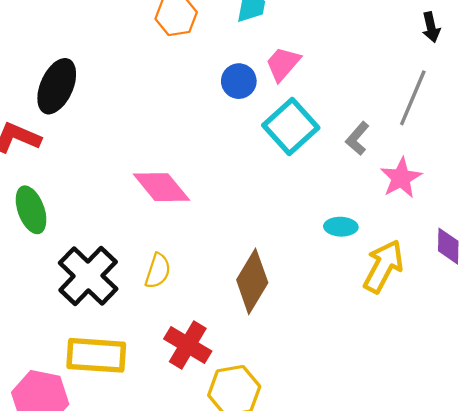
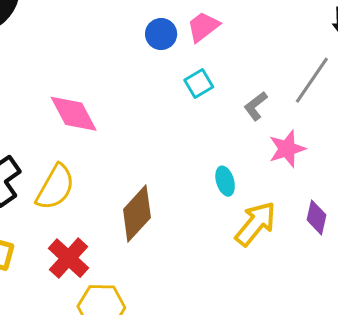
cyan square: (291, 127) -> (199, 84), size x0.6
cyan ellipse: (341, 227) -> (225, 181), turned 60
yellow semicircle: (158, 271) -> (55, 187), size x1.5

